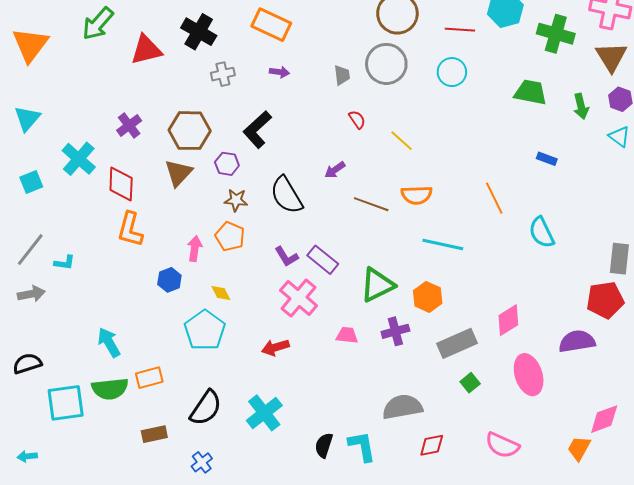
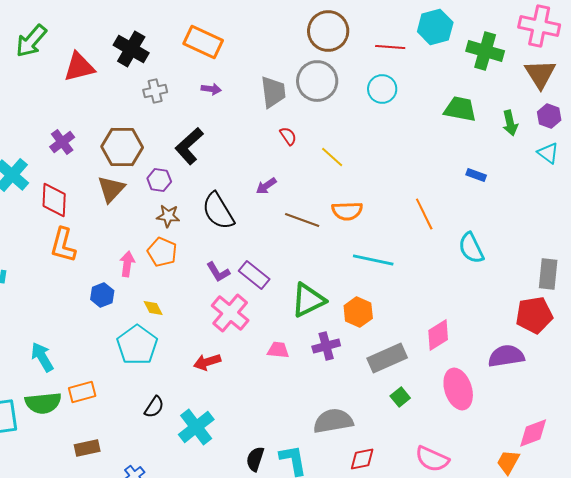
gray trapezoid: (342, 75) -> (273, 92), size x1.6
black semicircle: (206, 408) -> (154, 407), moved, size x0.6

